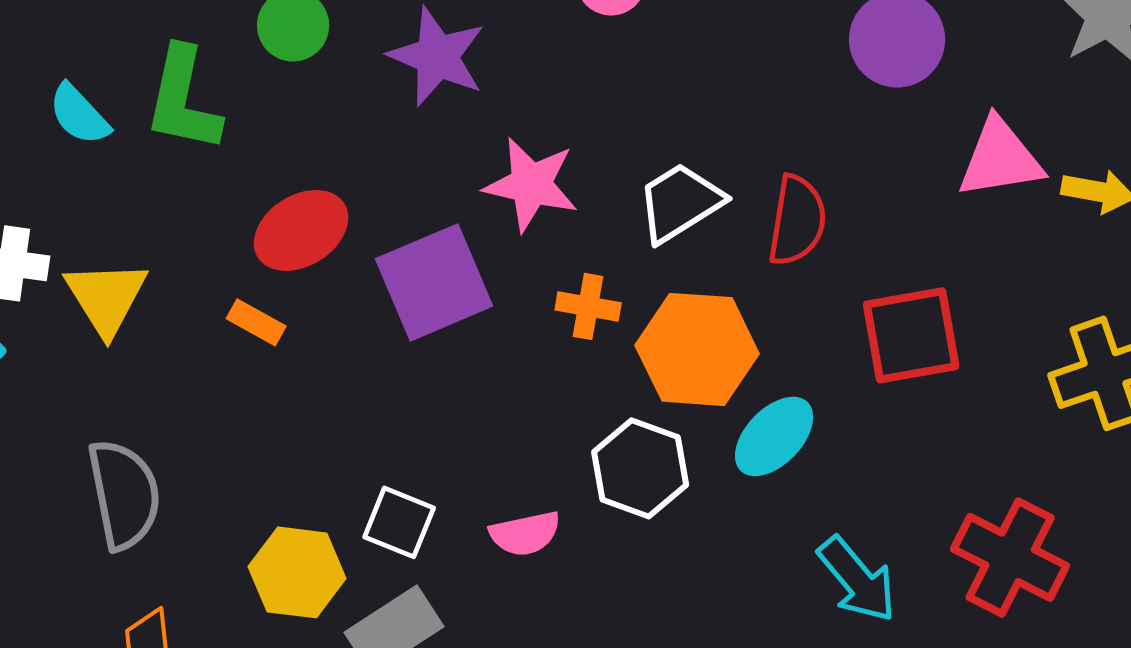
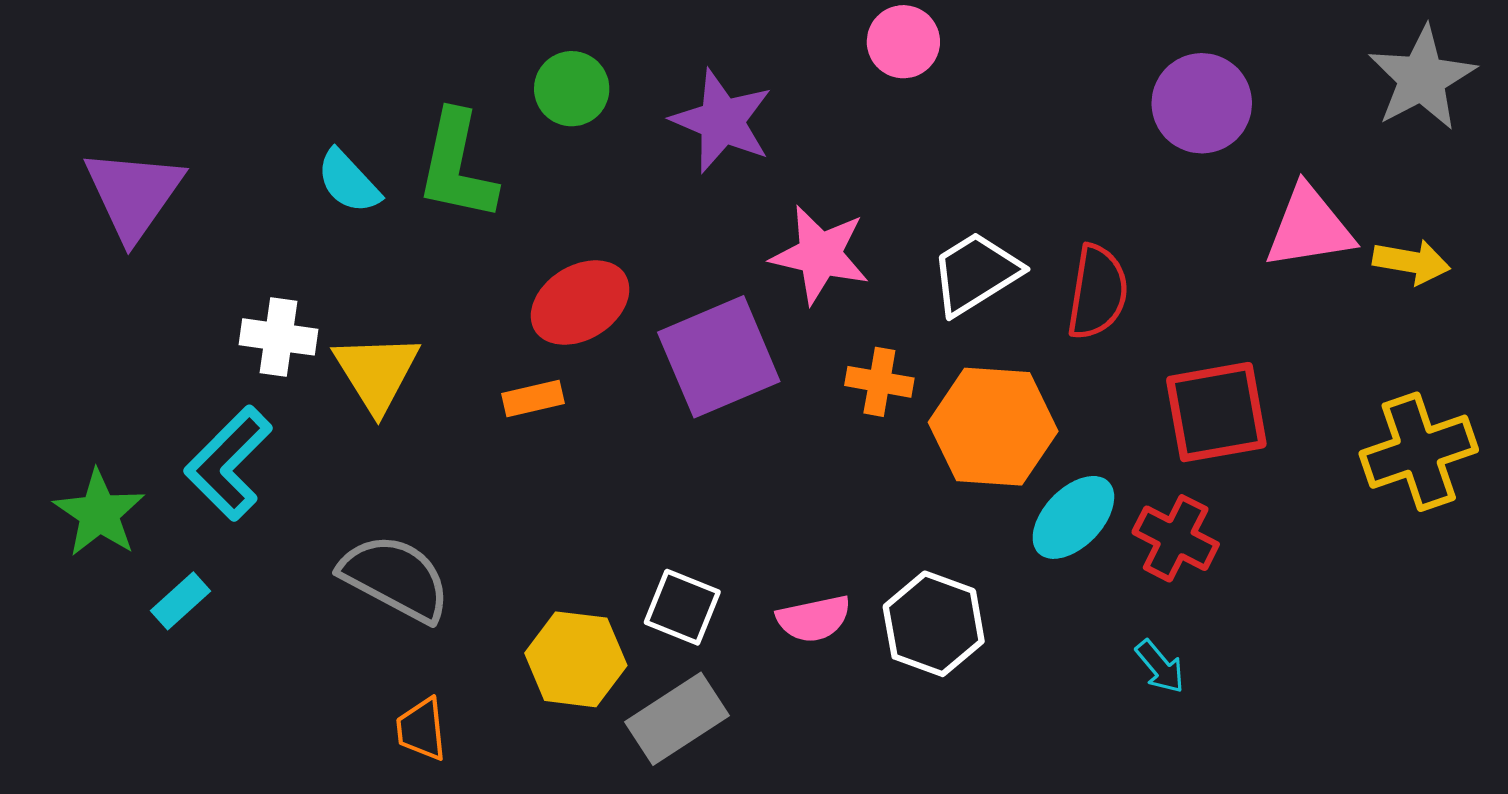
orange rectangle: (256, 322) -> (533, 399), turned -42
white hexagon: (640, 468) -> (934, 624), moved
gray semicircle: (124, 494) -> (395, 578), turned -51
red cross: (1010, 557) -> (1176, 538), moved, size x0.7
cyan arrow: (857, 579) -> (1160, 667), size x0.6

